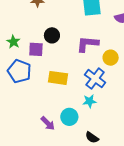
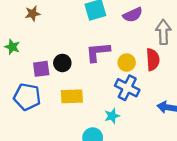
black circle: (52, 35) -> (62, 63), moved
green star: (13, 42) -> (12, 47), moved
blue cross: (95, 79) -> (127, 88), moved

